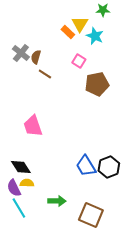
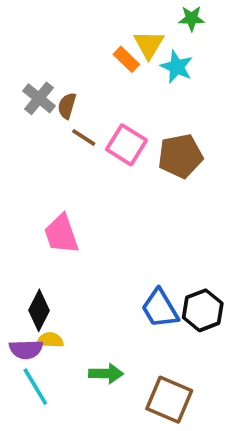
pink square: (79, 61) -> (126, 145), moved, size x1.5
black diamond: (21, 167) -> (39, 310), turned 60
purple semicircle: (14, 188) -> (26, 349), turned -66

